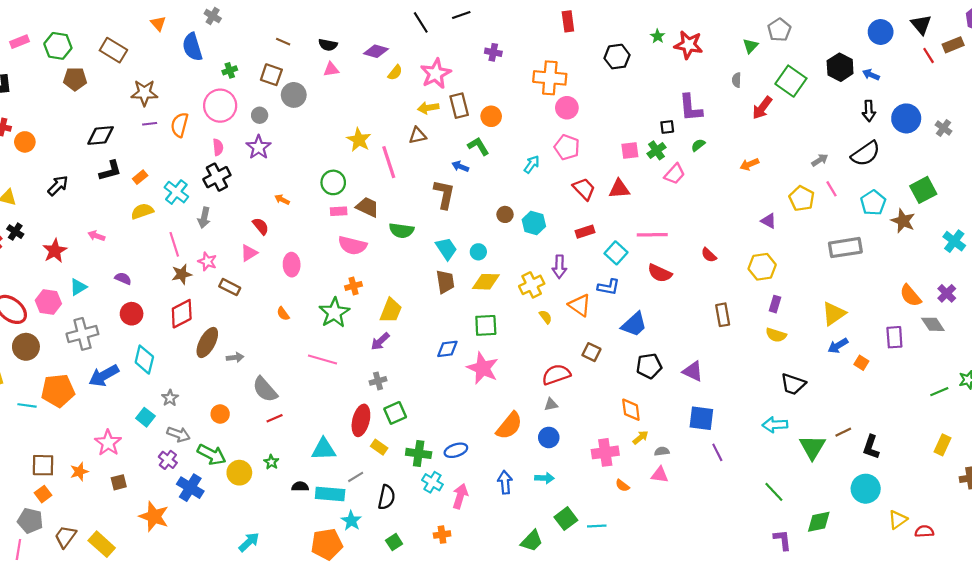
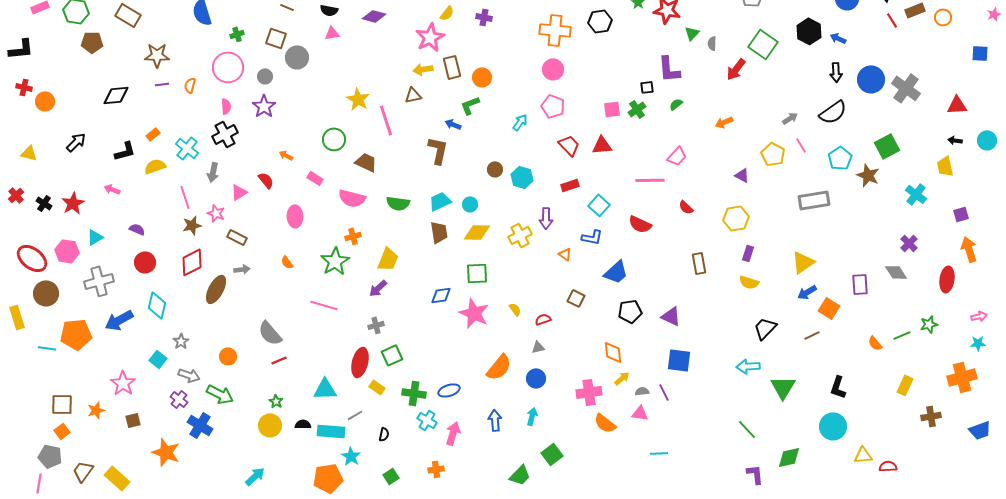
green triangle: (750, 46) -> (692, 33), moved
yellow semicircle: (395, 73) -> (447, 13), moved
orange cross: (550, 78) -> (555, 30), moved
orange semicircle: (180, 125) -> (190, 85), size x0.7
gray cross: (944, 128) -> (906, 88), size x1.8
green L-shape: (478, 146) -> (470, 105), turned -80
black L-shape: (110, 171) -> (125, 151), moved
pink trapezoid: (675, 174) -> (677, 156), moved
pink rectangle: (339, 211) -> (315, 178), moved, turned 35
green semicircle: (402, 230) -> (398, 203), moved
black cross: (15, 232) -> (44, 203), moved
pink line: (652, 235) -> (650, 180), moved
cyan trapezoid: (446, 249) -> (440, 201), turned -80
pink triangle: (249, 253) -> (239, 192), moved
orange semicircle: (910, 296) -> (875, 343), moved, size x0.7
orange triangle: (580, 305) -> (565, 254), size x0.6
yellow semicircle: (546, 317) -> (515, 309), moved
gray arrow: (235, 357) -> (242, 269), moved
orange square: (861, 363) -> (829, 308), size x1.5
red semicircle: (556, 375) -> (543, 319), size x0.6
black trapezoid: (793, 384) -> (765, 328), turned 115
brown line: (843, 432) -> (812, 335), moved
purple line: (717, 452) -> (664, 392), moved
yellow circle: (239, 473) -> (270, 425), moved
cyan arrow: (544, 478) -> (532, 416), turned -78
orange semicircle: (622, 485) -> (605, 423), size x1.6
black semicircle: (387, 497) -> (384, 434), size x0.6
yellow triangle: (898, 520) -> (863, 455), turned 30
cyan line: (597, 526) -> (659, 453), moved

